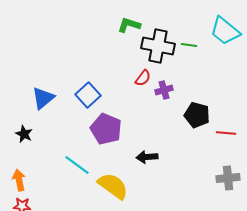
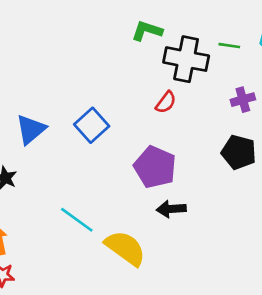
green line: (189, 45) -> (229, 46), moved
purple cross: (164, 90) -> (243, 100), moved
purple pentagon: (106, 129) -> (155, 167), moved

